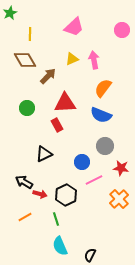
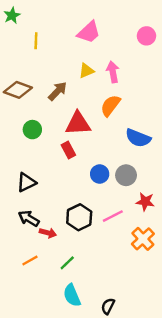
brown diamond: (25, 60) -> (18, 90), moved, turned -40
orange semicircle: (103, 88) -> (110, 106), moved
blue semicircle: (101, 115) -> (138, 138), moved
black triangle: (44, 154) -> (26, 182), moved
blue circle: (82, 162) -> (100, 174), moved
black hexagon: (66, 195) -> (79, 217), moved
green line: (56, 219) -> (67, 263), turned 64

